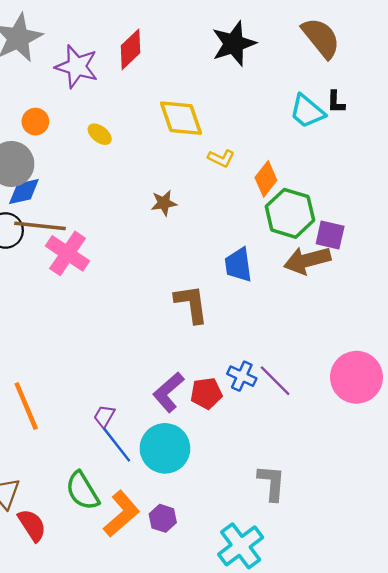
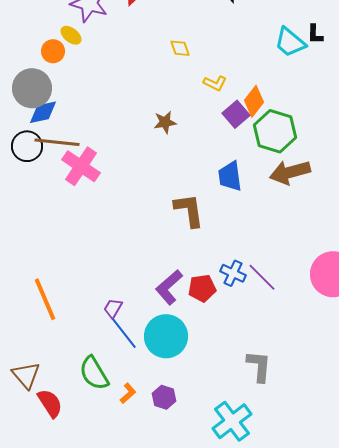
yellow diamond: (181, 118) -> (180, 48), size x0.5
yellow ellipse: (100, 134) -> (71, 35), moved
purple square: (330, 235) -> (236, 114), moved, turned 36
orange L-shape: (121, 514) -> (128, 393), size x0.5

